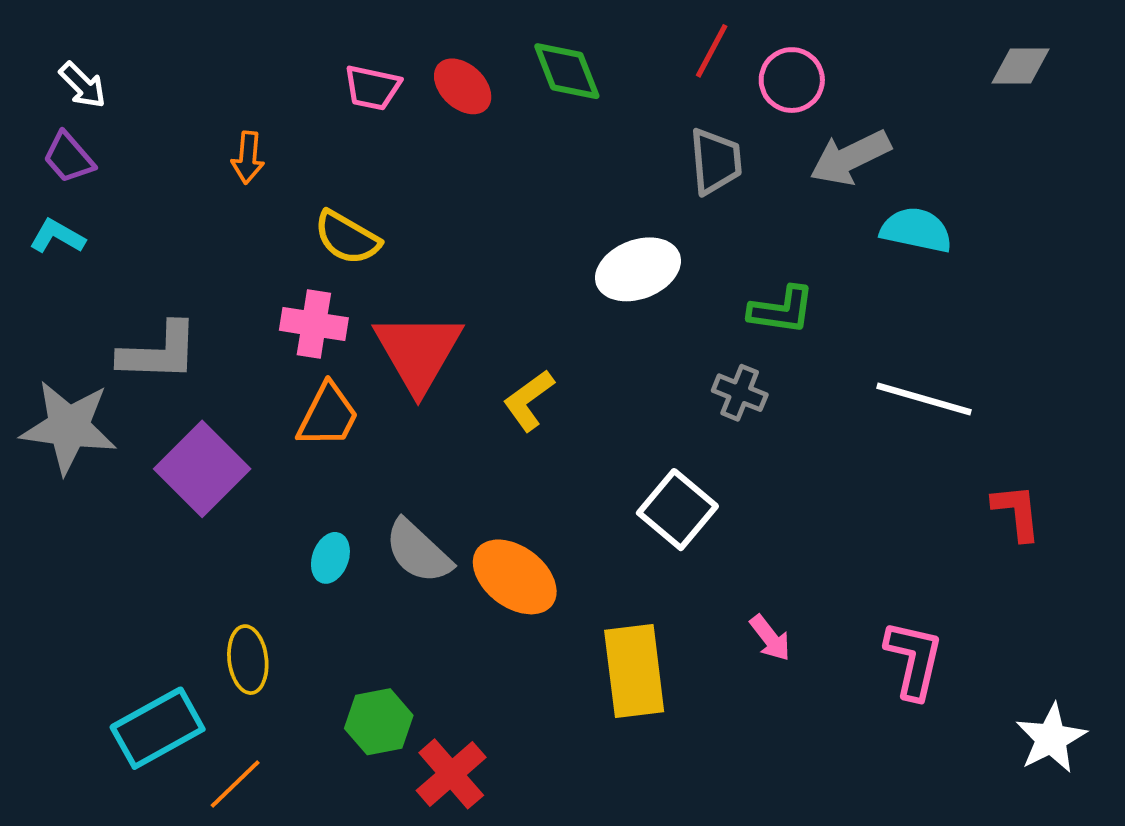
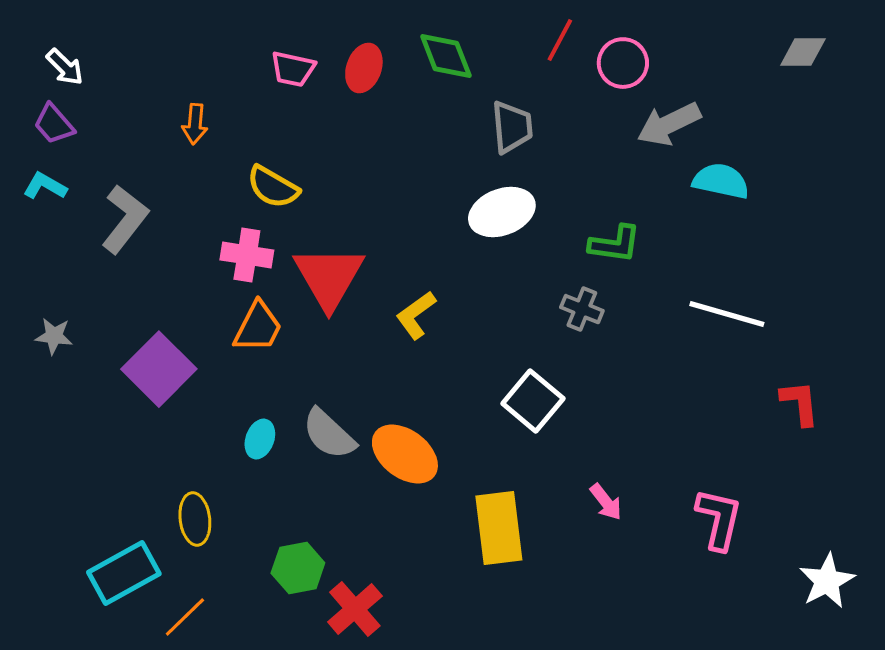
red ellipse: (463, 86) -> (364, 68), turned 66
gray trapezoid: (716, 161) -> (512, 127), moved
gray L-shape: (159, 352) -> (125, 219), moved, turned -54
gray star: (69, 427) -> (54, 336), size x0.5

